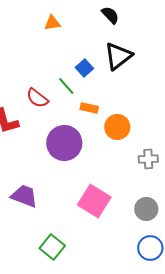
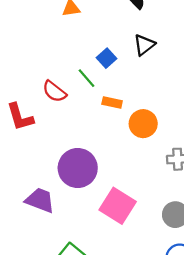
black triangle: (118, 56) -> (144, 45), size x0.7
purple circle: (64, 143) -> (78, 168), moved

